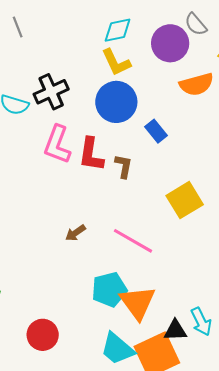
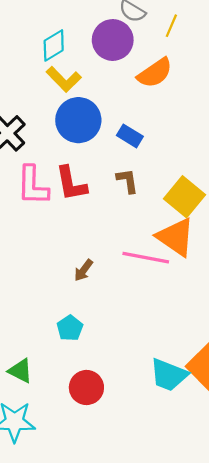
brown L-shape: (124, 166) -> (127, 181), moved
cyan pentagon: (109, 290) -> (70, 328), moved, size x0.7
orange triangle: (138, 302) -> (176, 237), moved

